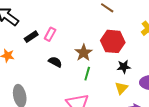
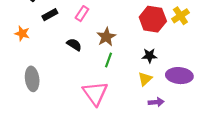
pink rectangle: (50, 34) -> (82, 14), moved
red hexagon: (113, 41) -> (153, 19), moved

